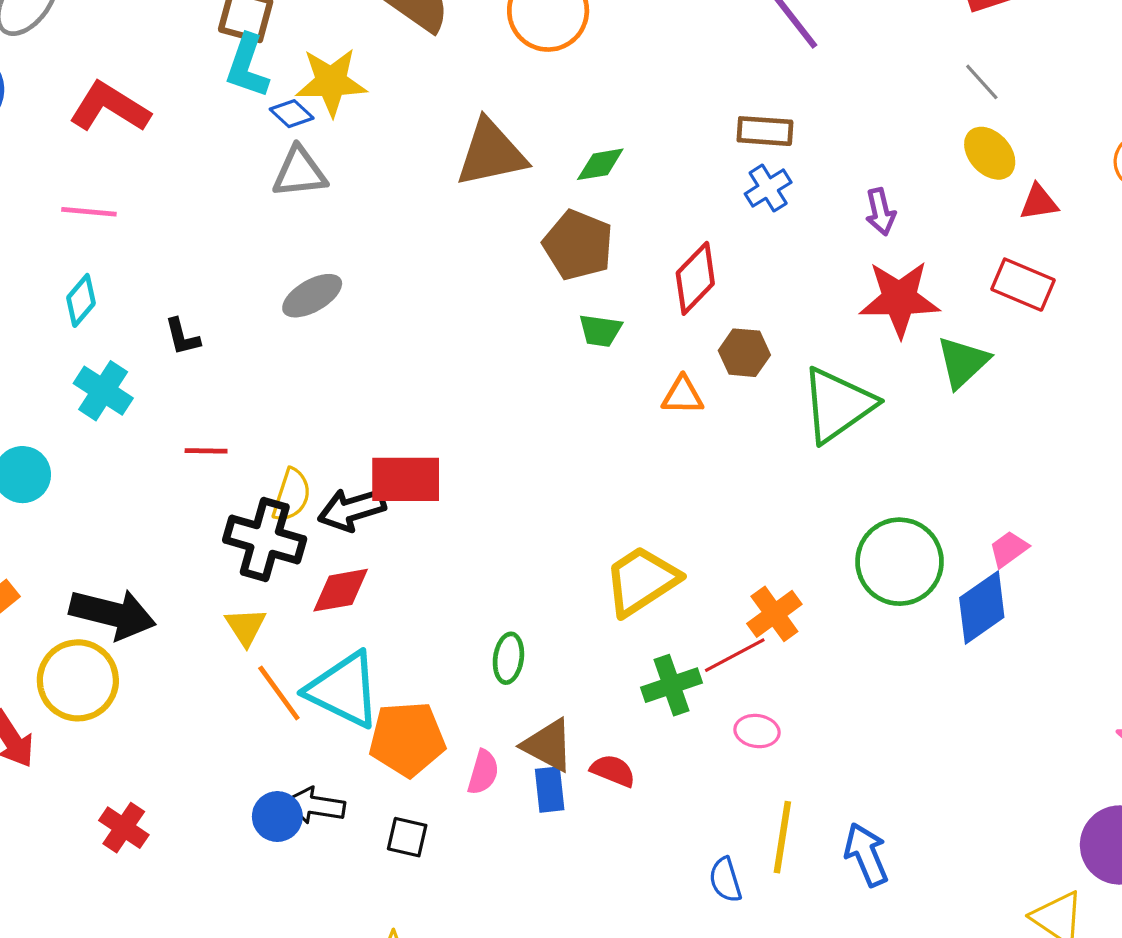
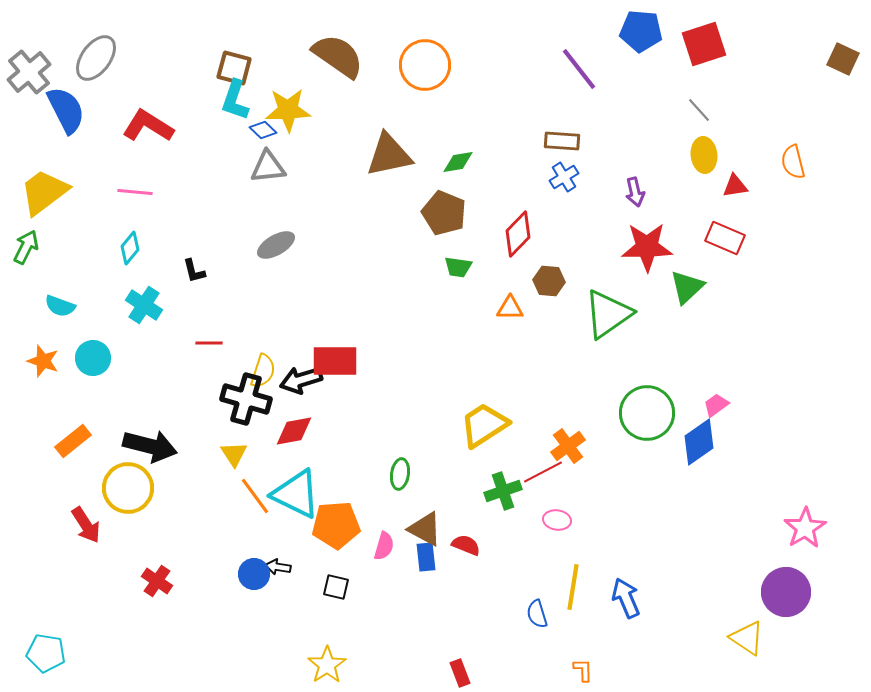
yellow ellipse: (990, 153) -> (704, 155), turned 36
black arrow: (315, 805) -> (278, 567), size x0.7

